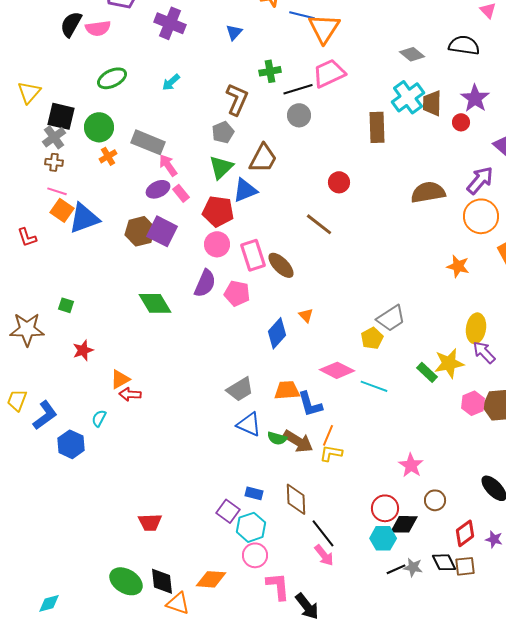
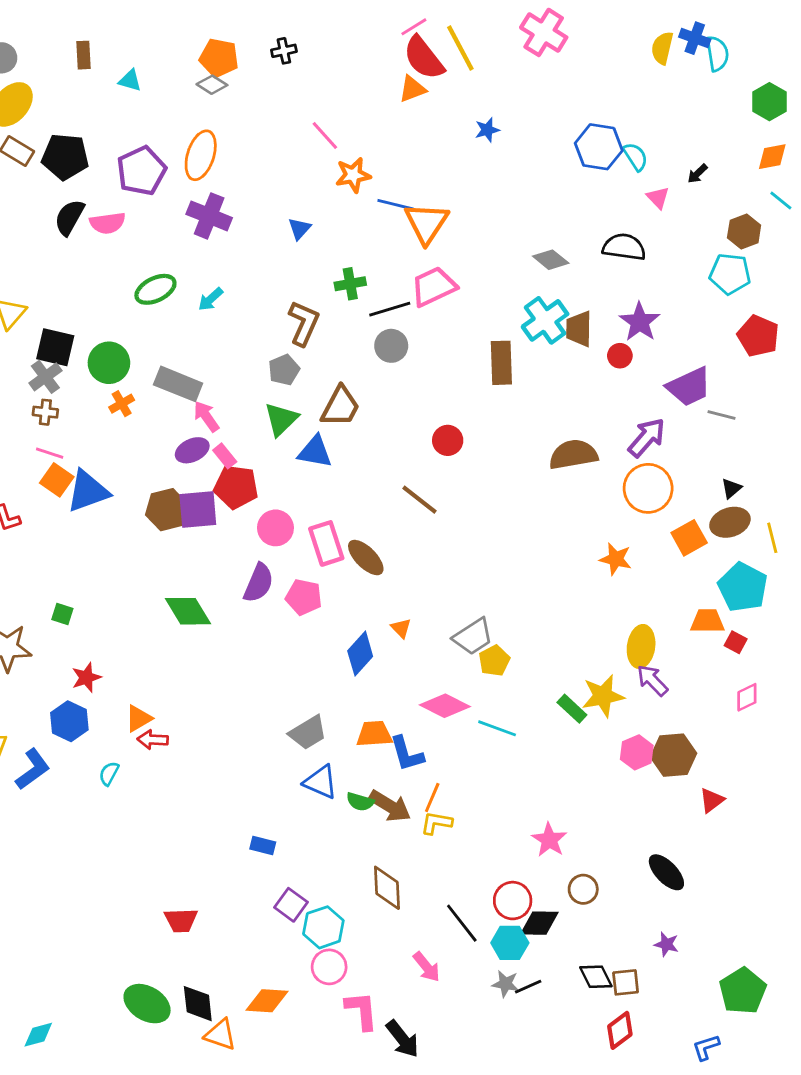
green ellipse: (112, 78) -> (155, 289), moved
blue triangle: (245, 190) -> (315, 452), turned 32
red pentagon: (218, 211) -> (236, 487), moved
purple square: (162, 231) -> (198, 510), turned -32
gray trapezoid: (391, 318) -> (473, 637), moved
blue hexagon: (71, 444) -> (69, 721), moved
blue rectangle: (254, 493) -> (263, 845), moved
black line: (323, 533) -> (462, 923), moved
red diamond: (465, 533) -> (620, 1030), moved
gray star: (413, 567) -> (506, 984), moved

